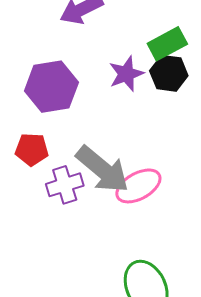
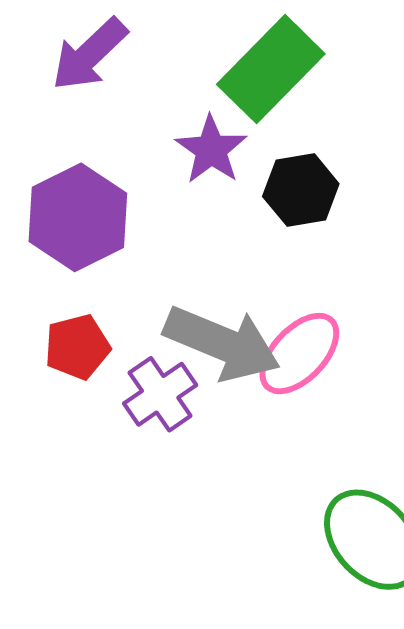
green rectangle: (167, 44) -> (271, 69), size x1.4
black hexagon: (169, 73) -> (301, 190), moved

